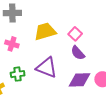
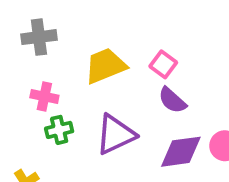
purple triangle: (47, 67) -> (115, 134), turned -40
green cross: (18, 74) -> (59, 130), moved

